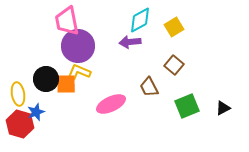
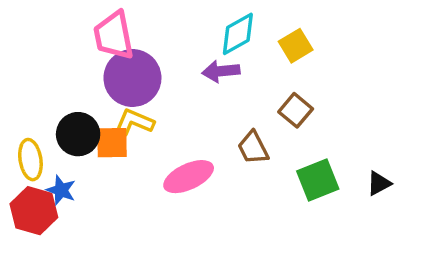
blue star: (36, 112) -> (61, 190), turned -30

